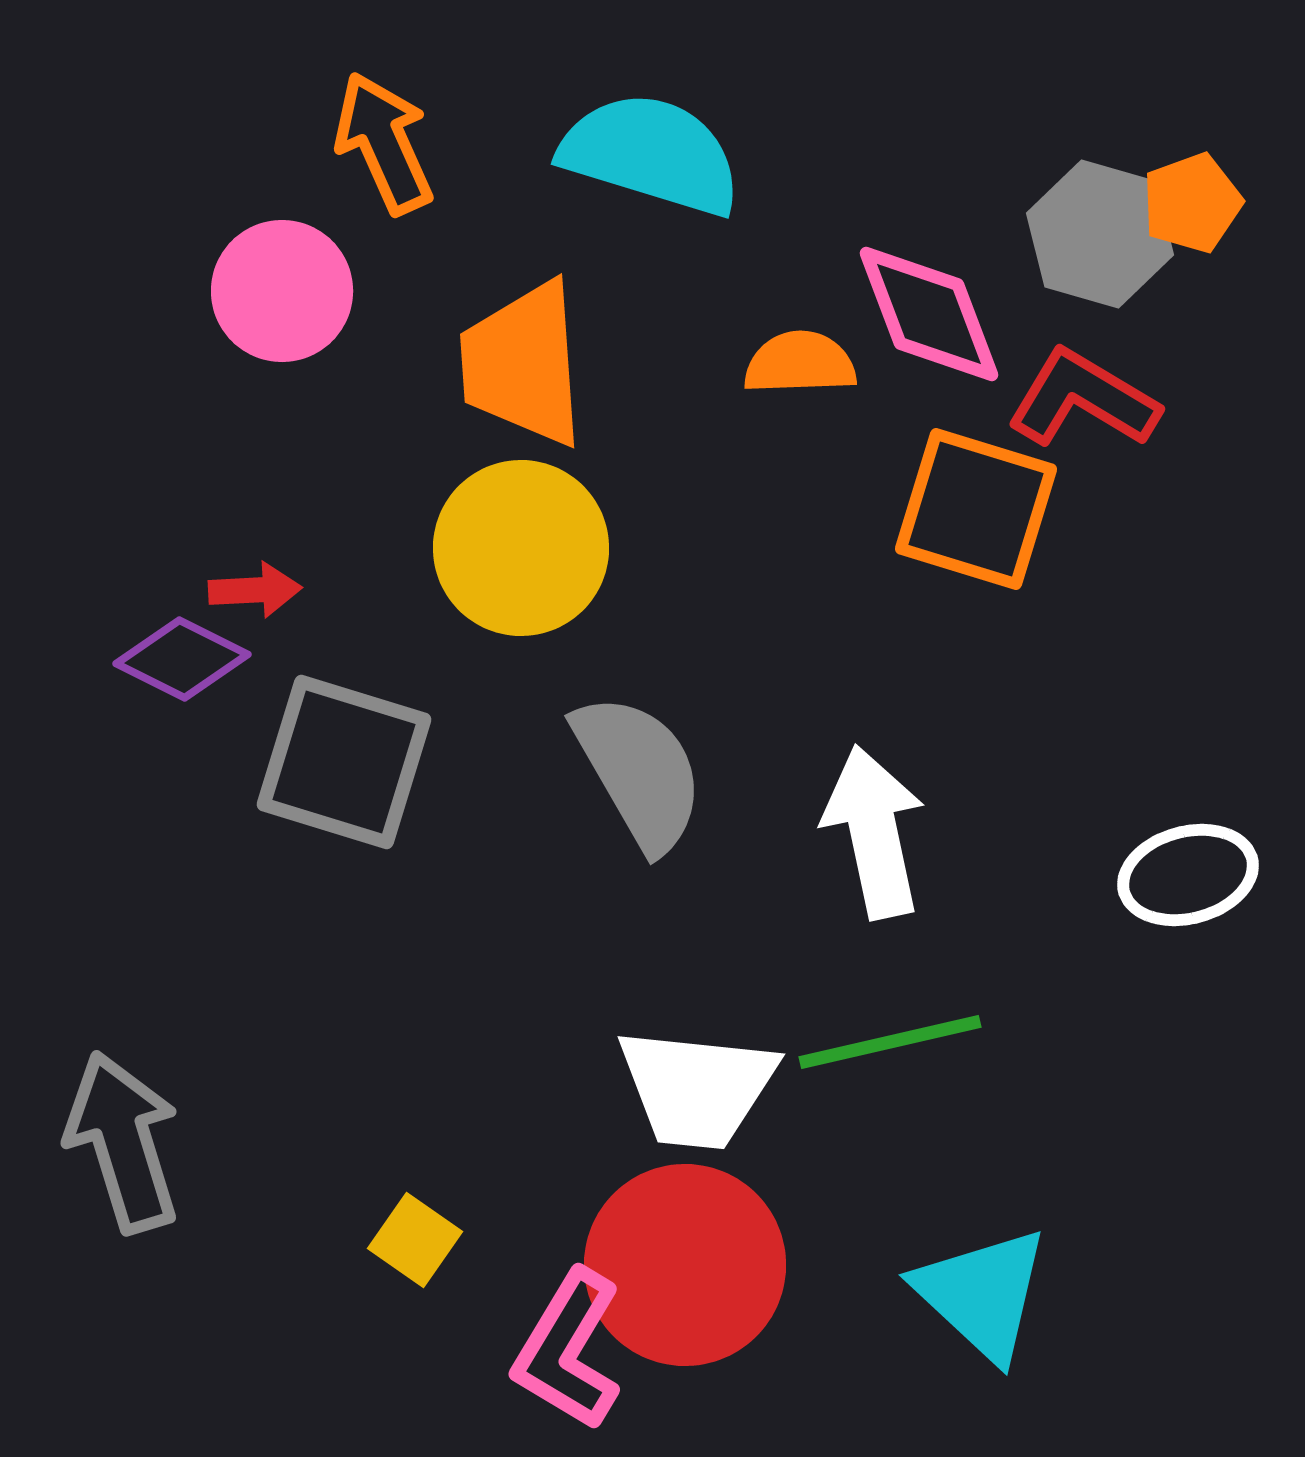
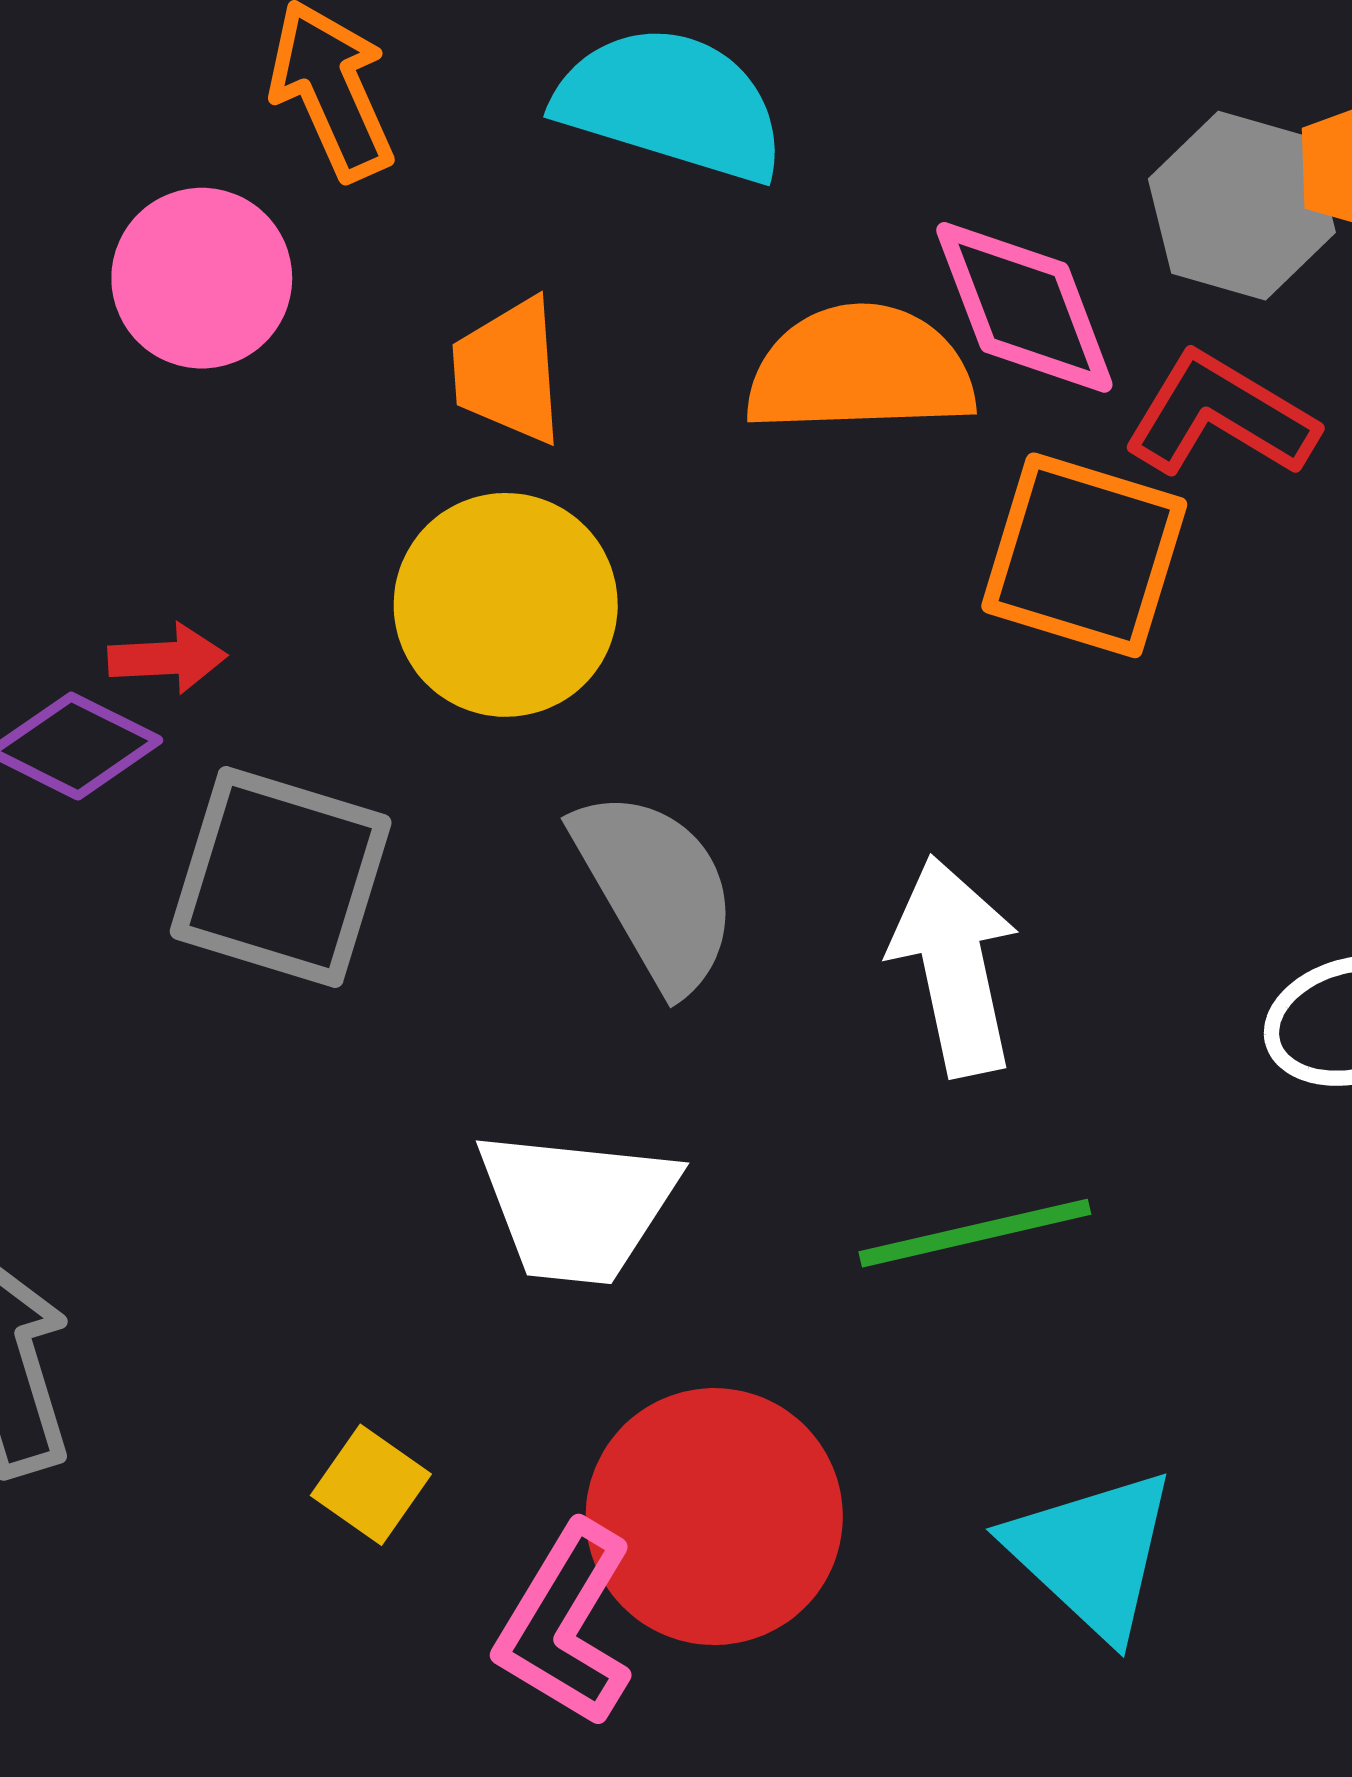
orange semicircle: (800, 363) -> (860, 370), size x1.6
orange trapezoid: (523, 364) -> (508, 371), size x0.7
white trapezoid: (697, 1088) -> (577, 1206), moved

